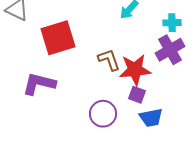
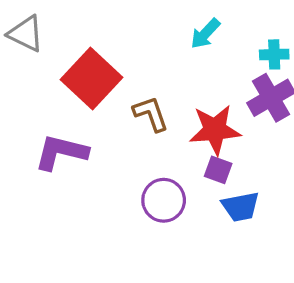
red square: (58, 38) -> (92, 79), turned -30
brown L-shape: (109, 60) -> (151, 114), moved

